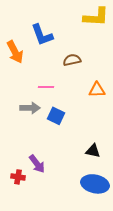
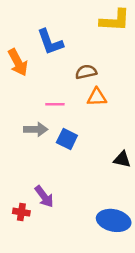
orange triangle: (97, 90) -> (97, 97), moved
black triangle: (93, 151) -> (122, 159), moved

